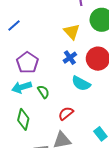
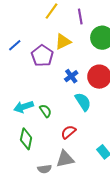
yellow triangle: (72, 32) -> (63, 42), moved, turned 48
purple pentagon: (27, 63) -> (42, 56), moved
cyan semicircle: (81, 83) -> (83, 102), turned -150

